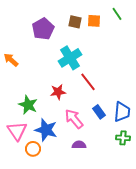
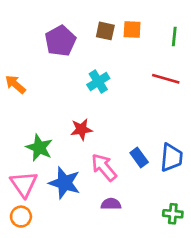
green line: (117, 14) -> (174, 37), moved, turned 40
cyan cross: (70, 58) -> (98, 82), size x0.7
red line: (88, 82) -> (166, 79), moved, turned -36
green cross: (123, 138) -> (173, 214), moved
orange circle: (33, 149) -> (21, 217), moved

